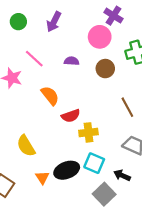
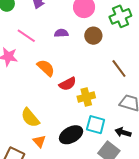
orange triangle: (42, 178) -> (39, 141), moved

